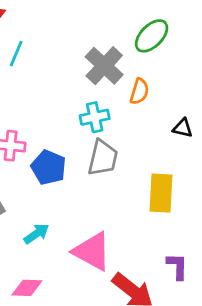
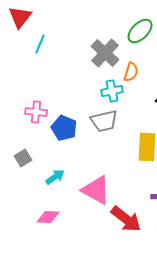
cyan cross: (95, 117) -> (112, 91), moved
gray trapezoid: (103, 158) -> (104, 121), turned 64

